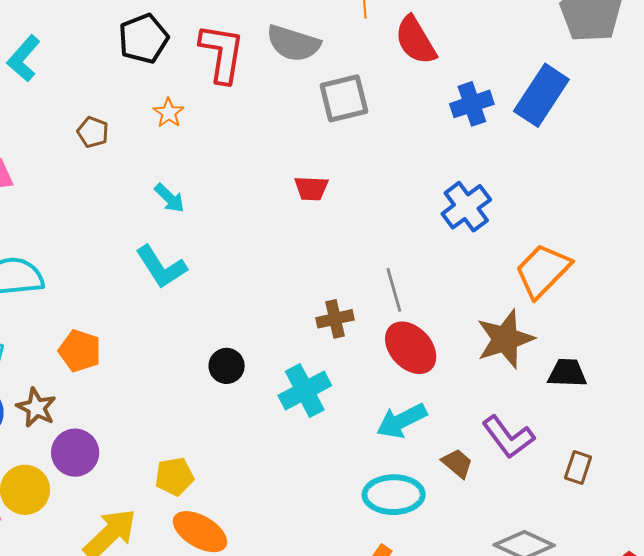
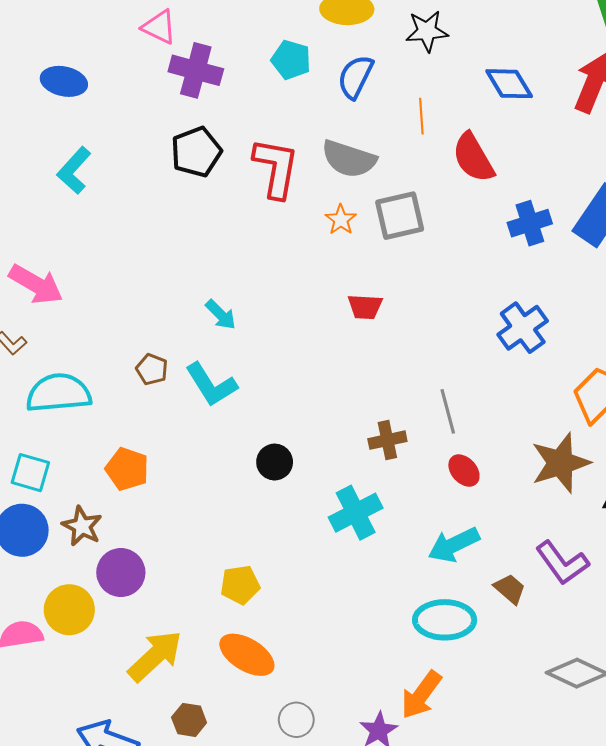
orange star: (169, 113) -> (341, 220), moved
brown pentagon: (93, 132) -> (152, 369), moved
red ellipse: (411, 348) -> (464, 471), size x0.6
black circle: (227, 366) -> (275, 462), moved
yellow pentagon: (174, 477) -> (240, 585), moved

